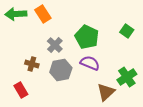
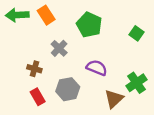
green pentagon: (87, 37) -> (89, 25), moved
gray hexagon: (61, 70) -> (68, 89), moved
red rectangle: (21, 90) -> (38, 97), moved

